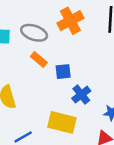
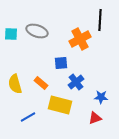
orange cross: (70, 21) -> (80, 39), moved
orange rectangle: (39, 59) -> (41, 83), moved

